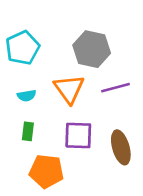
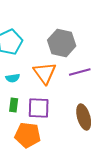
purple square: (78, 135) -> (39, 108), moved

